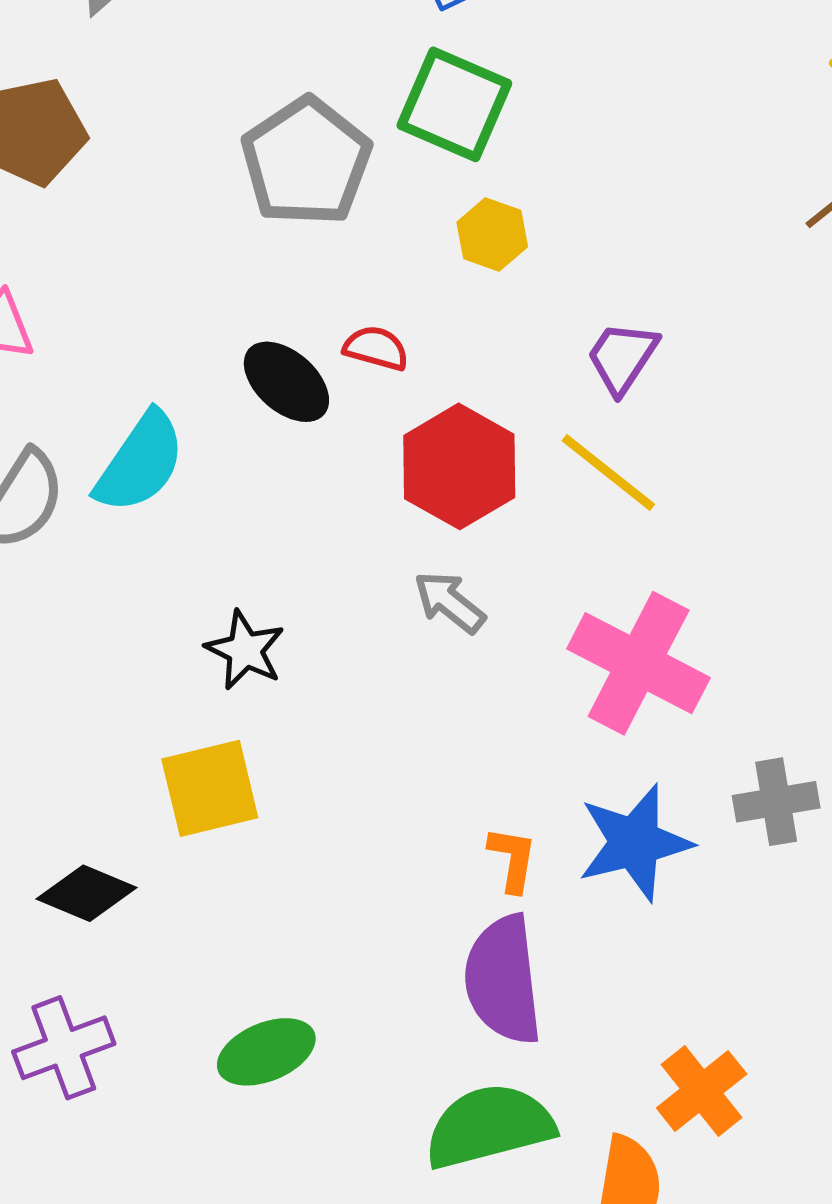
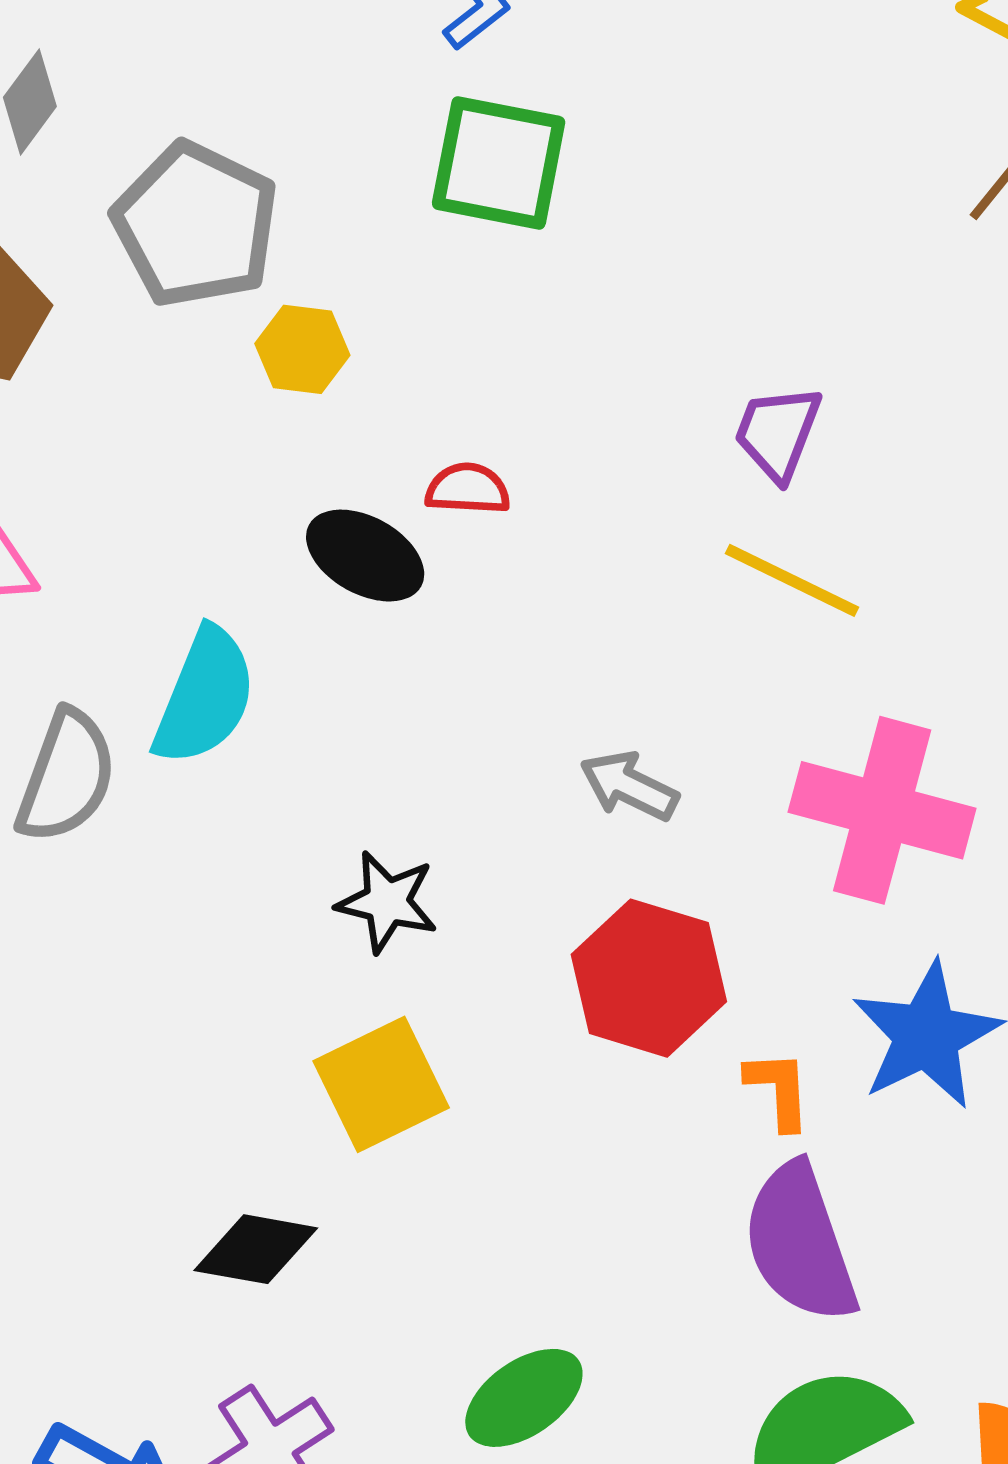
gray pentagon: (306, 162) -> (196, 225), moved
yellow hexagon: (492, 235) -> (302, 349), moved
red hexagon: (459, 466) -> (649, 978), moved

